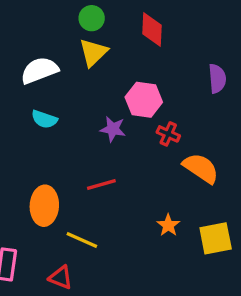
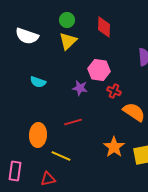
white semicircle: (39, 70) -> (27, 36), moved, turned -140
orange star: (168, 225) -> (114, 147), size x1.5
red triangle: (61, 277) -> (48, 179), turned -35

